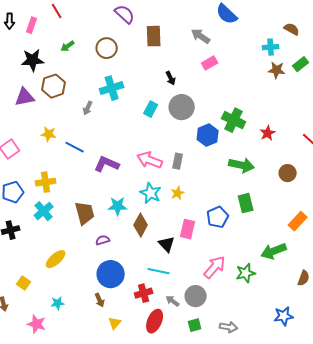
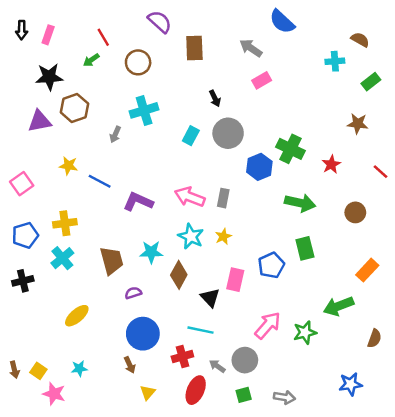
red line: (57, 11) -> (103, 37), moved
brown star: (277, 70) -> (358, 124), moved
yellow square: (24, 283) -> (38, 371), moved

